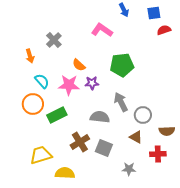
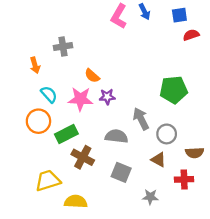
pink L-shape: (102, 30) -> (119, 16), moved, turned -95
gray cross: (54, 40) -> (63, 47), turned 35
green pentagon: (122, 65) -> (174, 90), moved
brown cross: (80, 142) -> (83, 157), moved, turned -30

